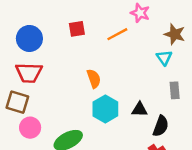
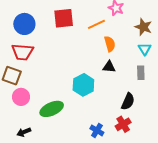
red square: (77, 29) -> (64, 18), size x1.5
cyan triangle: (164, 58) -> (145, 49), moved
orange semicircle: (94, 79) -> (110, 44), moved
black triangle: (140, 109) -> (109, 67), moved

